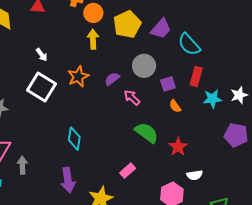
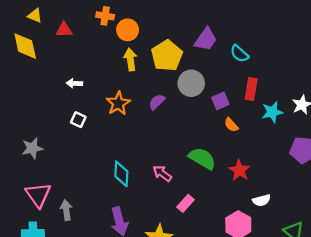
yellow pentagon: (127, 24) -> (167, 56), moved
cyan semicircle: (189, 44) -> (239, 54), size x0.7
white arrow: (42, 55) -> (74, 83), turned 136
white square: (42, 87) -> (78, 120), size x0.5
pink arrow: (132, 98) -> (162, 173), moved

